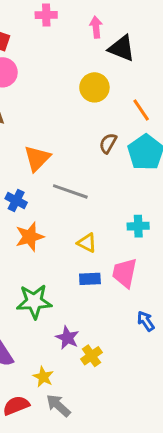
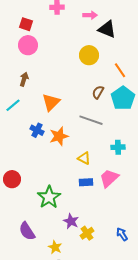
pink arrow: (96, 27) -> (90, 15), turned 96
gray line: (70, 191) -> (91, 120), moved
orange star: (30, 237) -> (59, 136), moved
pink trapezoid: (125, 273) -> (109, 178), turned 35
green star: (34, 301) -> (49, 197), turned -30
blue arrow: (146, 321) -> (122, 234), moved

